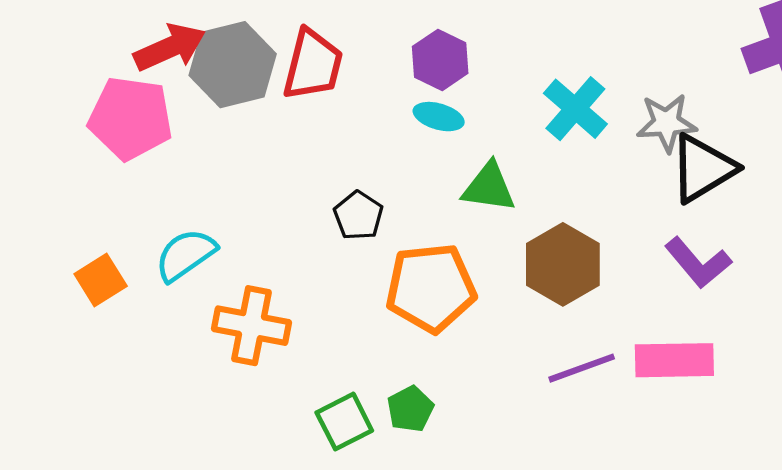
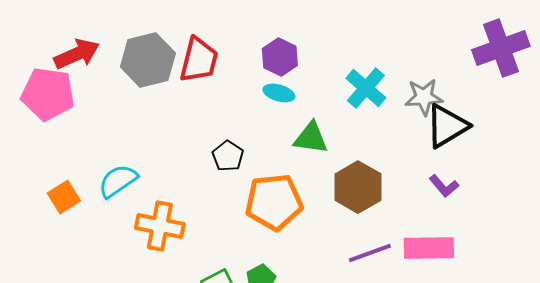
red arrow: (170, 47) -> (77, 54), moved
pink pentagon: (130, 118) -> (48, 94), moved
purple L-shape: (698, 263) -> (444, 186), size x0.7

